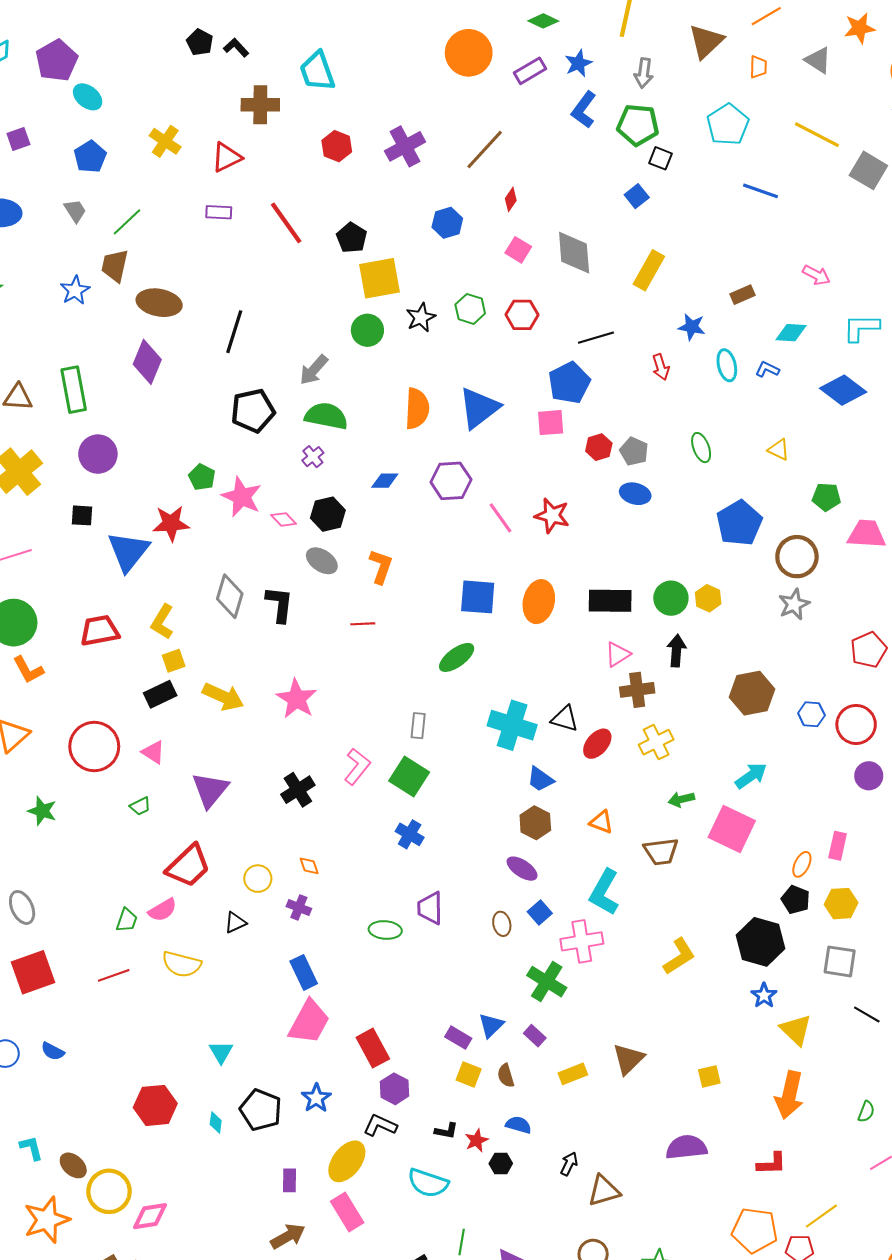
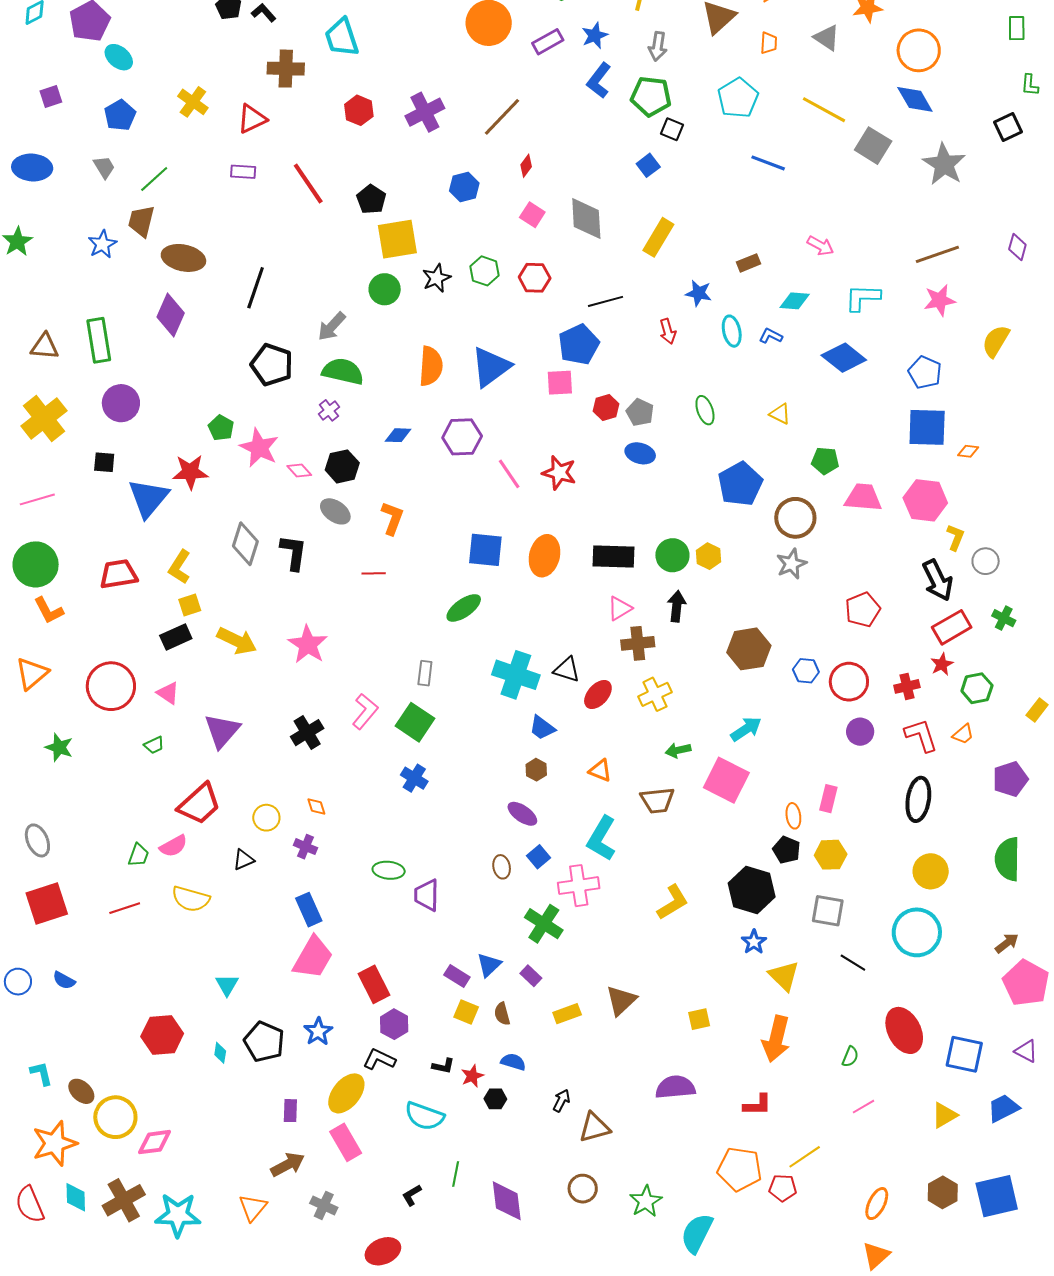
black pentagon: (253, 411) -> (272, 365), turned 30
brown hexagon: (535, 823) -> (536, 770), size x0.7
orange ellipse: (802, 864) -> (793, 816), turned -35
purple trapezoid: (430, 908) -> (427, 895), moved

